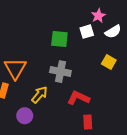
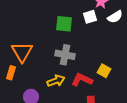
yellow square: (109, 62) -> (104, 71), moved
yellow arrow: (39, 95) -> (56, 81), moved, turned 30

